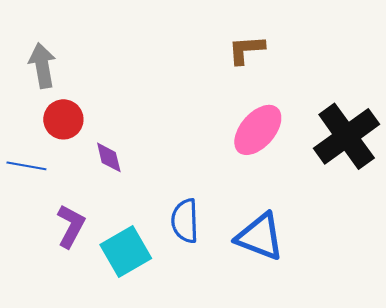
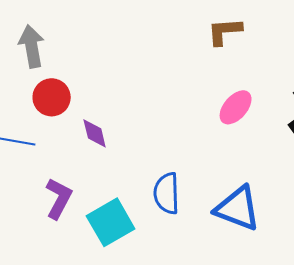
pink ellipse: (258, 130) -> (236, 107), size x0.7

